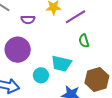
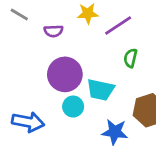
green semicircle: (84, 41) -> (131, 58), turned 32
purple circle: (18, 50) -> (65, 74), moved

